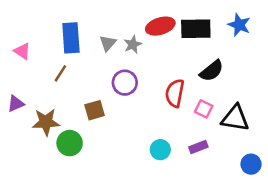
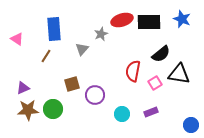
gray triangle: (108, 43) -> (82, 49), moved
purple circle: (125, 83) -> (95, 95), moved
purple triangle: (16, 104) -> (23, 88), moved
pink square: (204, 109) -> (155, 83), turned 32
black triangle: (235, 118) -> (179, 74), moved
brown star: (46, 122) -> (28, 110), moved

